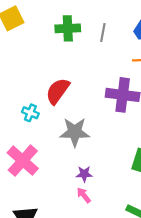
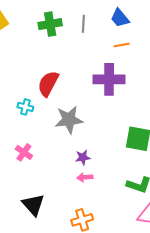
pink cross: (23, 161) -> (24, 152), size x0.6
pink arrow: (84, 195) -> (85, 177), turned -49

